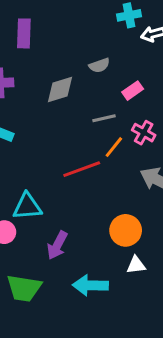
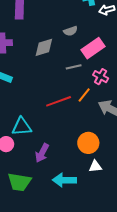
pink rectangle: (133, 91) -> (93, 48), size x1.6
orange line: (114, 147) -> (84, 95), moved

